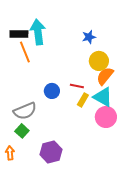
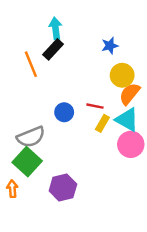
cyan arrow: (38, 32) -> (56, 28), moved, size x0.7
black rectangle: (19, 34) -> (53, 49), moved, turned -48
green square: (22, 131) -> (27, 162), size x1.6

